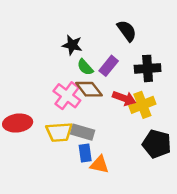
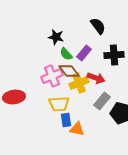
pink cross: (67, 96) -> (52, 76), turned 30
yellow cross: (142, 105) -> (79, 83), moved
yellow trapezoid: (59, 132) -> (59, 104), moved
gray rectangle: (83, 132) -> (102, 101), moved, turned -66

